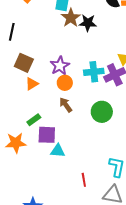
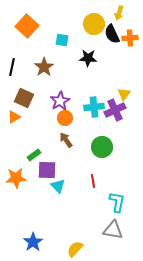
brown star: (71, 18) -> (44, 67), moved
orange triangle: (32, 84) -> (14, 117), moved
cyan triangle: (58, 151) -> (58, 186), turned 42
red line: (84, 180) -> (93, 181), moved

